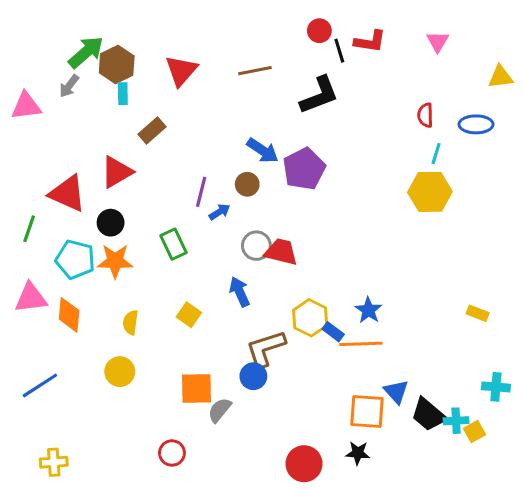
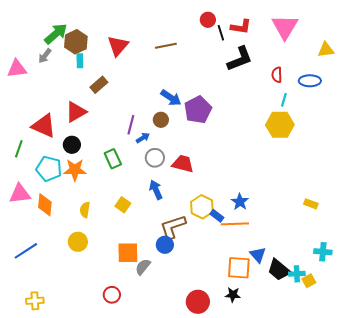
pink triangle: (438, 41) -> (285, 27), size x1.8
black L-shape: (319, 95) -> (240, 59), moved
gray circle: (256, 246) -> (155, 158), moved

